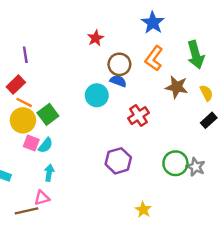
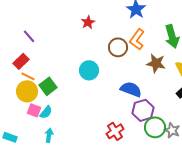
purple line: (25, 55) -> (29, 36), turned -32
brown circle: (119, 64) -> (118, 47), moved
blue semicircle: (118, 81) -> (131, 89), moved, size x1.5
red cross: (138, 116) -> (115, 131), moved
purple hexagon: (118, 161) -> (143, 110), moved

